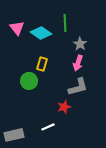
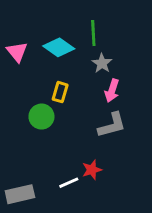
pink triangle: (17, 28) -> (17, 52), moved
gray star: (80, 44) -> (102, 63), moved
red star: (64, 107) -> (92, 170), moved

